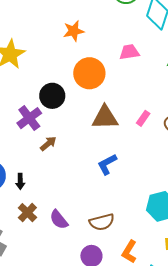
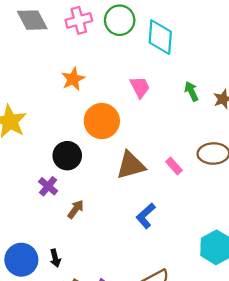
pink trapezoid: (129, 52) -> (140, 87), turned 85
purple cross: (29, 118) -> (48, 186), size x0.7
pink rectangle: (143, 118) -> (174, 166), moved, turned -63

